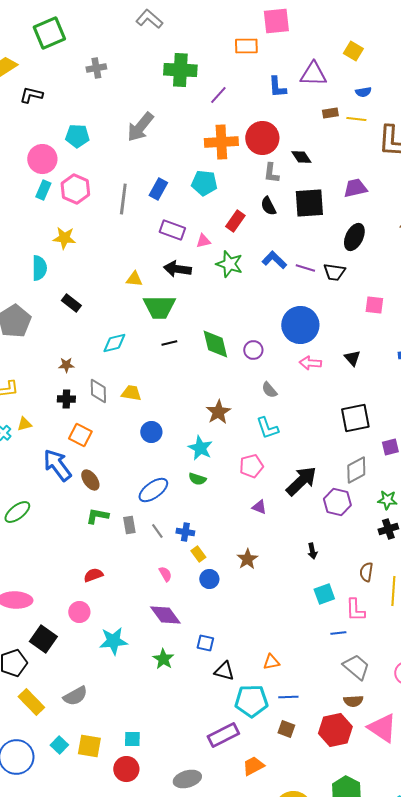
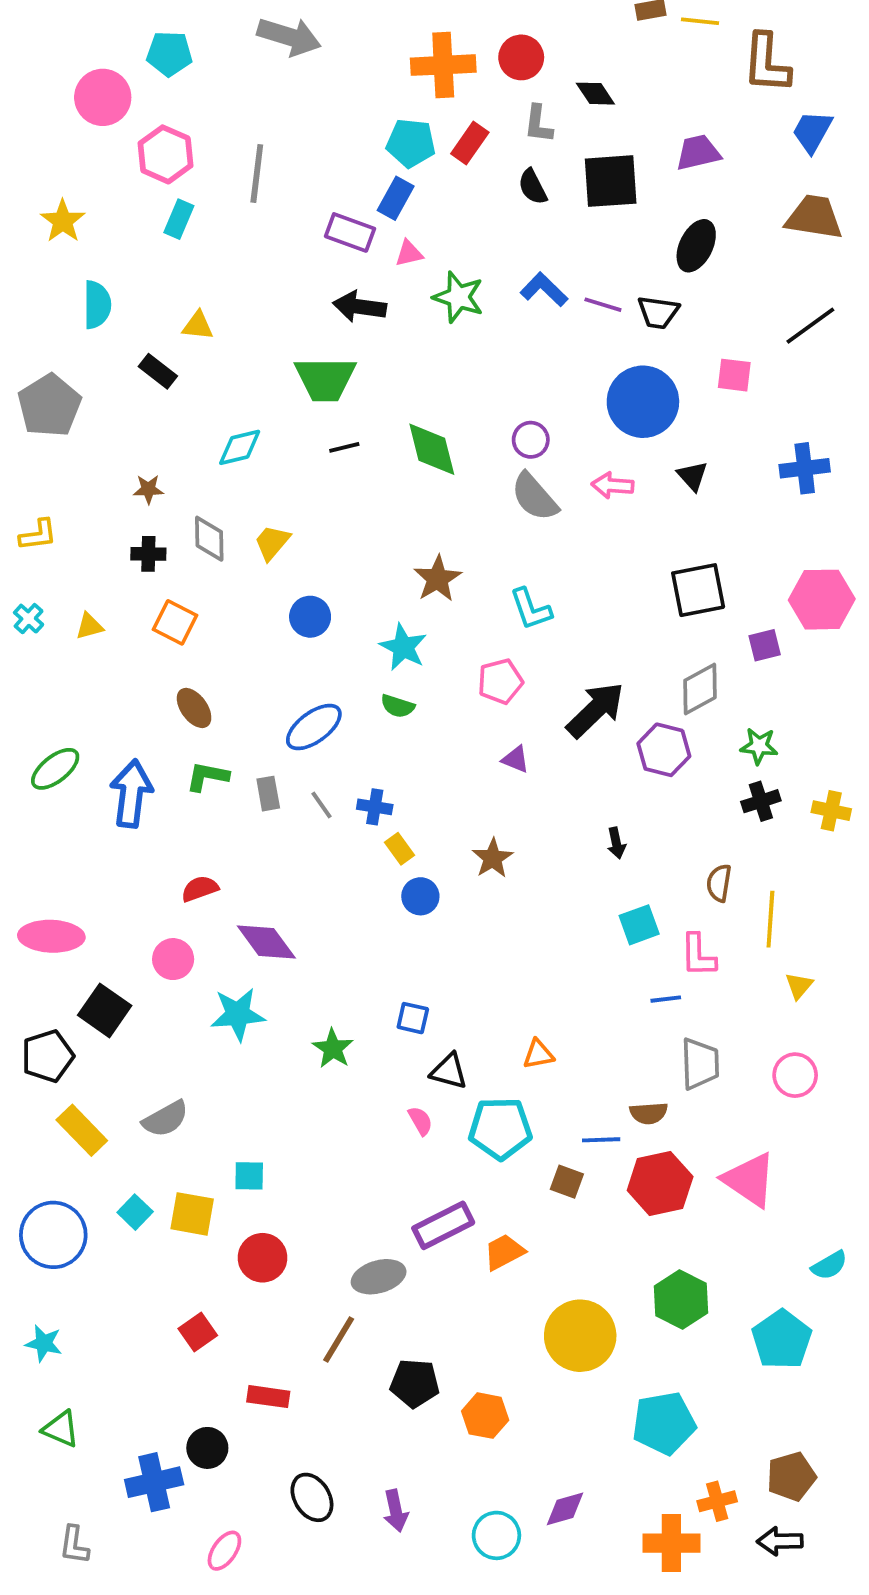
gray arrow: (140, 127) -> (289, 37), turned -112
red circle: (262, 138) -> (521, 57), size x0.7
blue rectangle: (158, 189) -> (396, 198), moved
cyan rectangle: (43, 190) -> (179, 219), moved
red rectangle: (235, 221) -> (470, 143), moved
yellow star: (64, 238) -> (63, 221), moved, turned 30
yellow triangle: (134, 279) -> (198, 326), moved
blue circle: (300, 325) -> (643, 402), moved
purple circle: (253, 350) -> (531, 440), moved
gray semicircle: (269, 390) -> (535, 497), moved, size x1.6
yellow trapezoid: (131, 393) -> (272, 542), turned -60
yellow triangle: (24, 424) -> (89, 626), moved
blue arrow: (57, 465) -> (131, 794), moved, turned 44
pink semicircle: (165, 574) -> (420, 1121), moved
purple diamond: (165, 615) -> (266, 942), moved
gray trapezoid: (356, 667) -> (700, 1064), turned 48
blue line: (288, 697) -> (601, 1140), moved
brown semicircle: (353, 701) -> (649, 1113), moved
purple rectangle: (223, 735) -> (443, 1225), moved
cyan square: (132, 739) -> (249, 1176), moved

